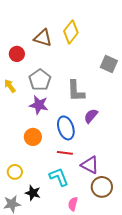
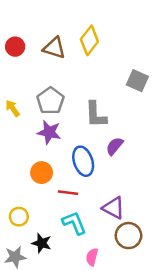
red circle: (17, 54) -> (15, 47), moved
red line: (65, 153) -> (68, 193), moved

